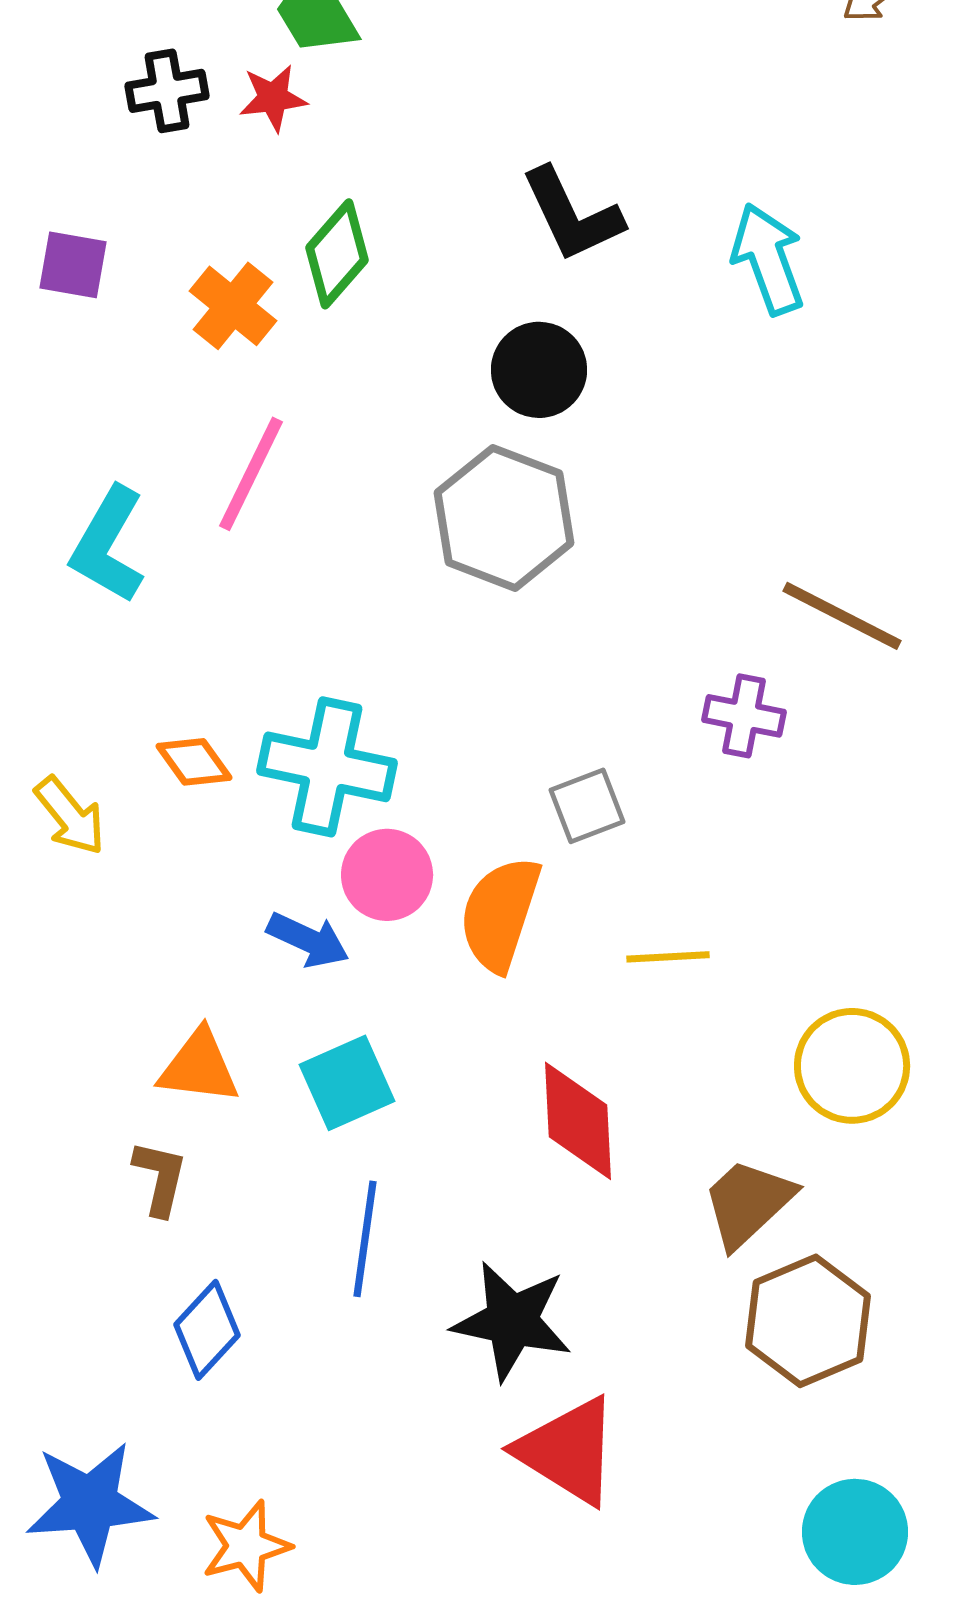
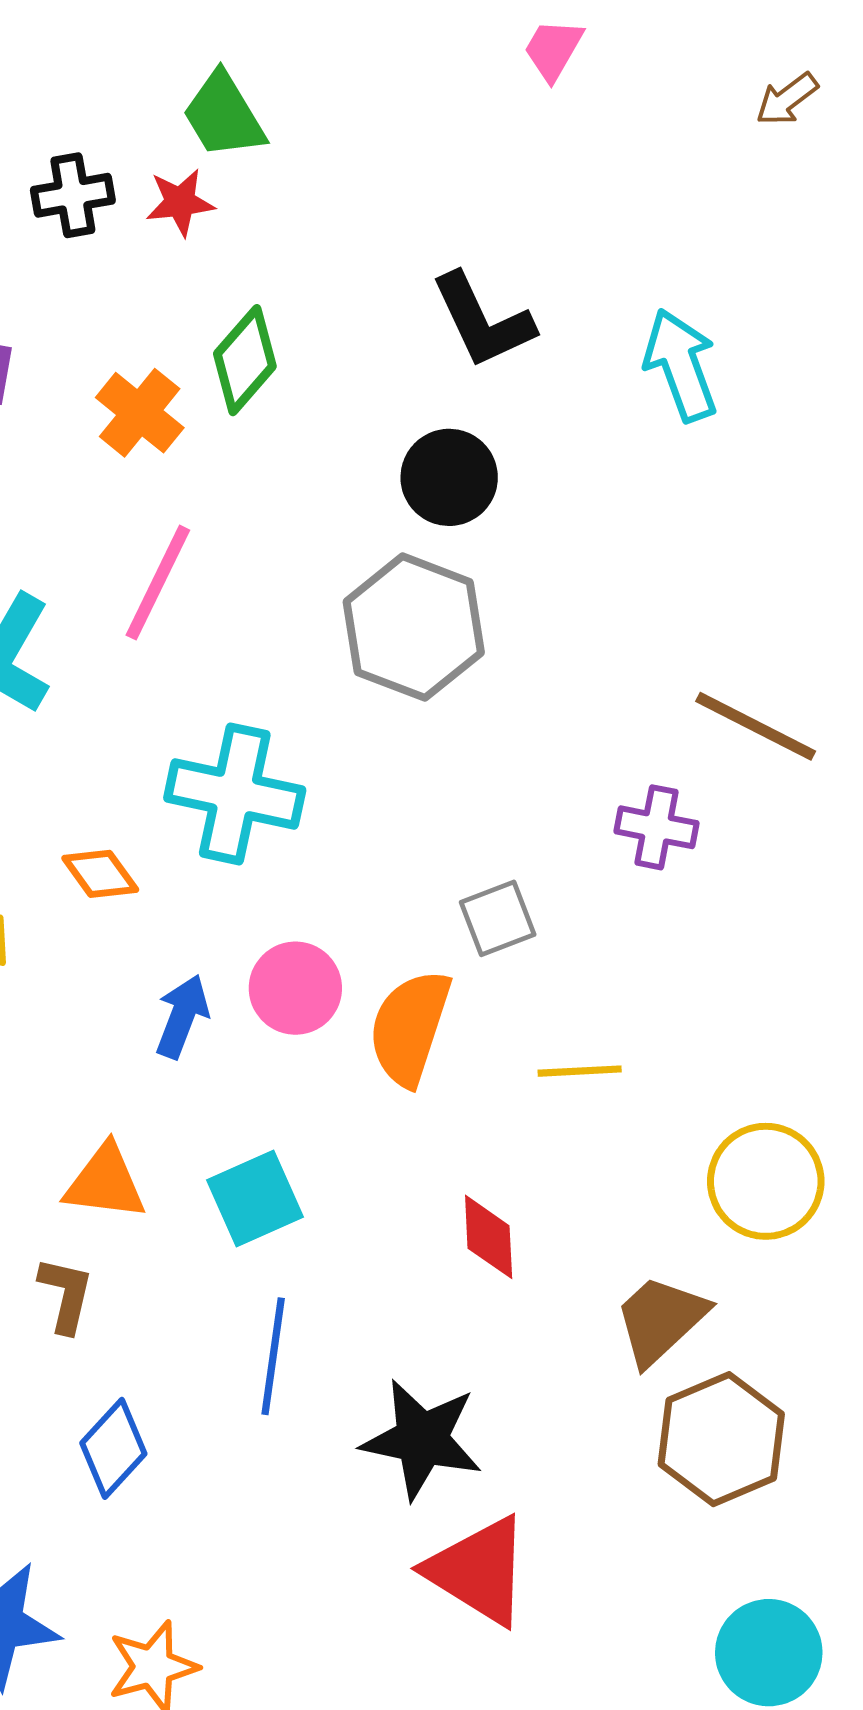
cyan cross: (327, 767) -> (235, 794), moved
blue arrow: (308, 940) -> (182, 1016), moved, turned -94
red diamond: (578, 1121) -> (489, 1237), size x0.7

